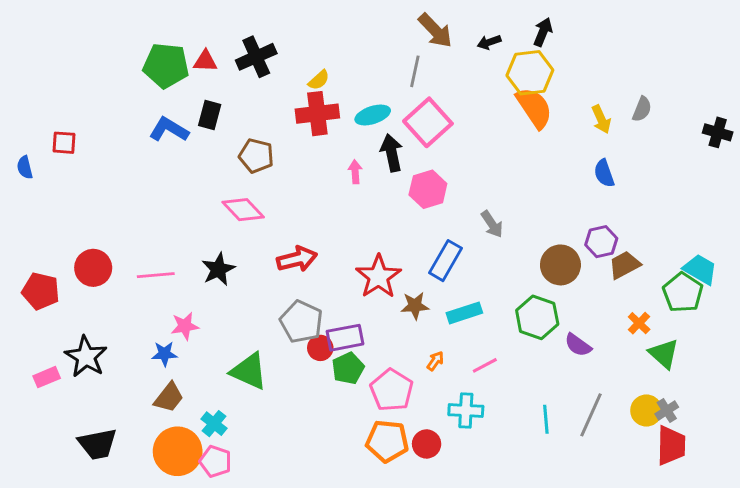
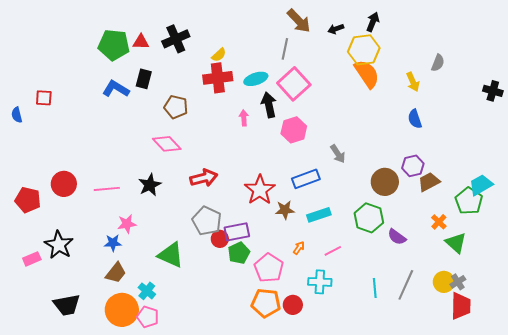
gray semicircle: (642, 109) -> (438, 63), moved
blue rectangle: (445, 261) -> (306, 179), turned 40
cyan trapezoid: (700, 269) -> (481, 185), turned -60

